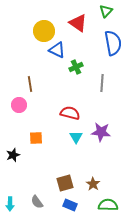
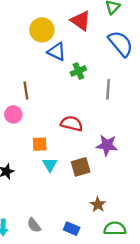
blue semicircle: (113, 43) -> (121, 44), turned -30
cyan triangle: (76, 137) -> (50, 165), moved
orange square: (36, 138) -> (40, 144), moved
brown square: (65, 183) -> (81, 167), moved

